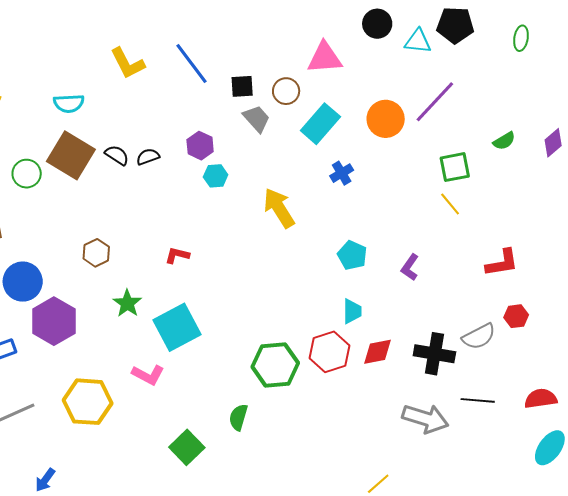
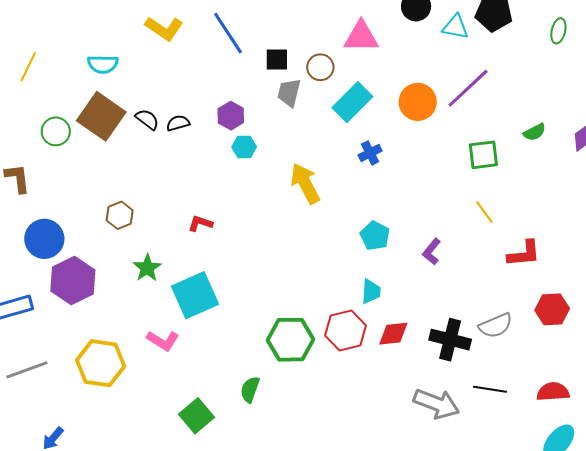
yellow L-shape: (127, 63) -> (164, 28), turned -33
gray trapezoid: (257, 119) -> (289, 93), turned -128
yellow line: (450, 204) -> (484, 212), moved
red hexagon: (516, 316) -> (552, 309), moved, size x1.4

